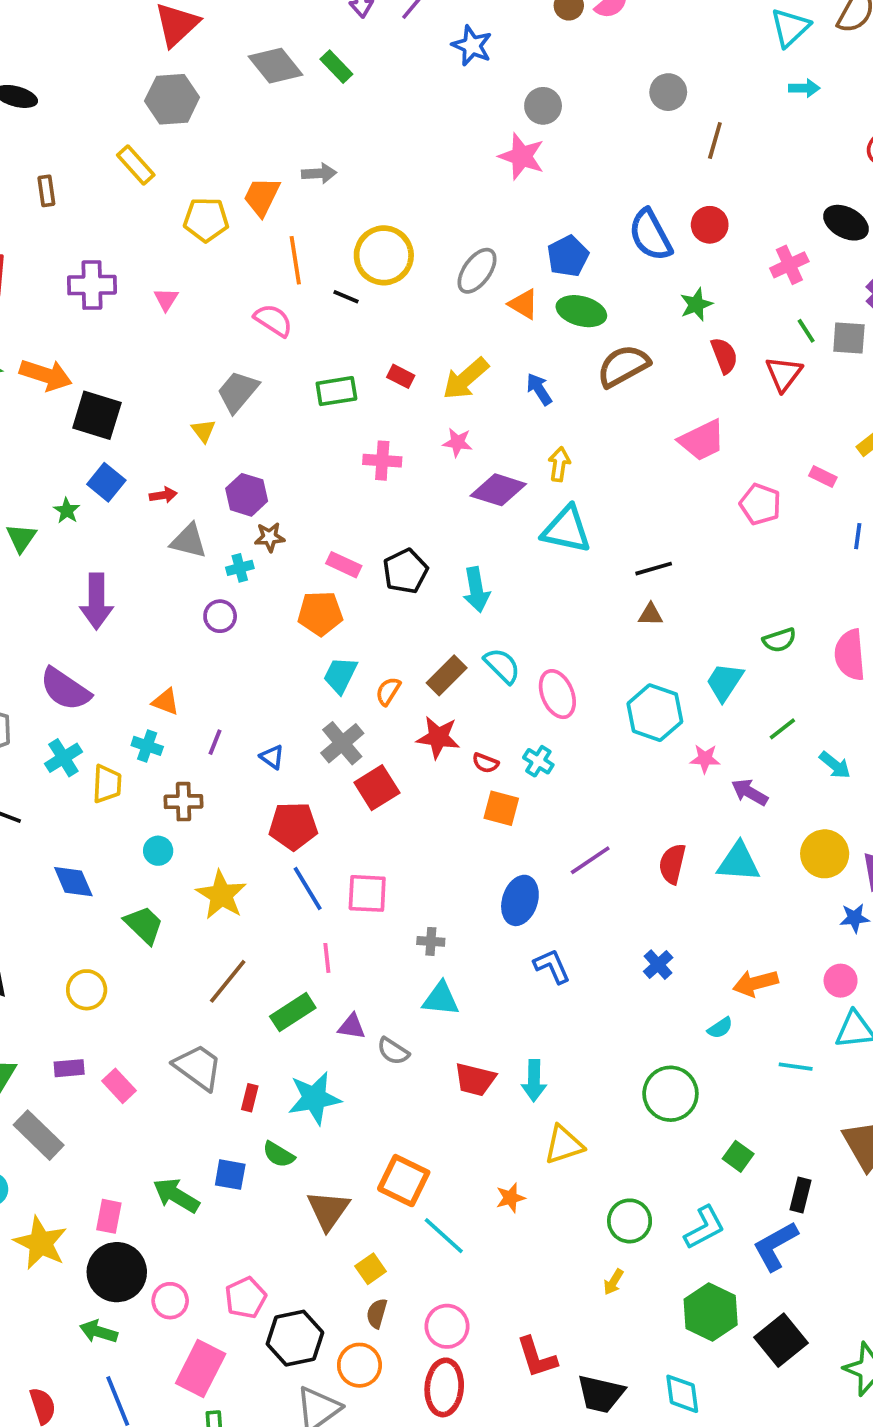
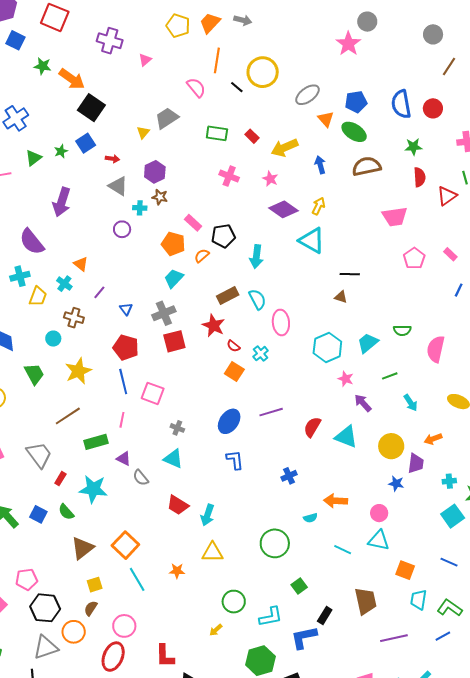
orange semicircle: (388, 691) -> (202, 256), moved

